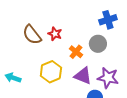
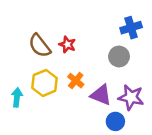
orange cross: (76, 52) -> (76, 81), moved
yellow hexagon: (51, 72) -> (44, 83), moved
cyan arrow: (13, 78) -> (17, 97), turned 77

